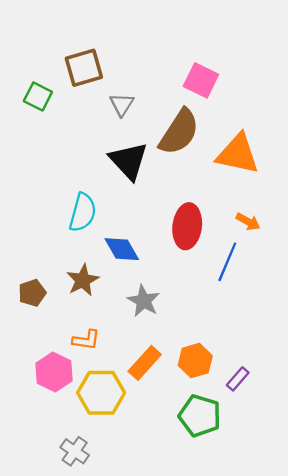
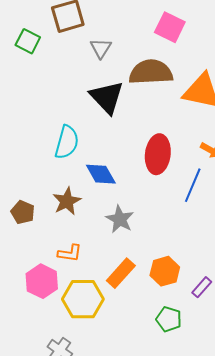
brown semicircle: (179, 132) -> (151, 72), turned -126
brown pentagon: (32, 293) -> (23, 212), turned -30
green pentagon: (200, 416) -> (169, 319), size x0.7

